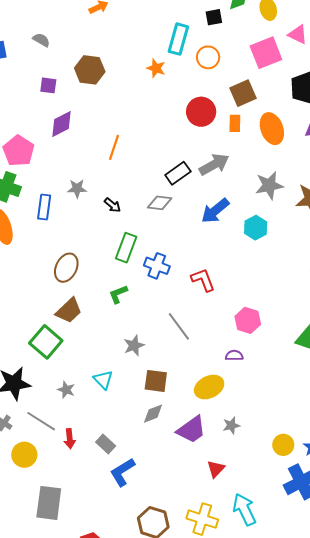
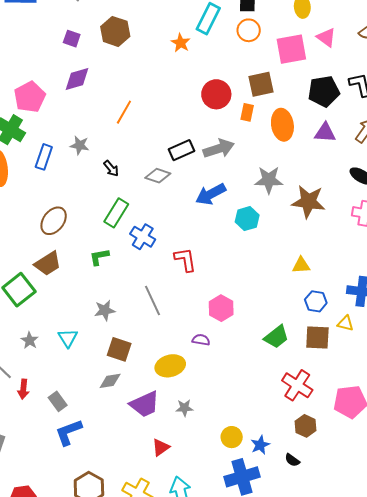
orange circle: (208, 57) -> (249, 30), moved

